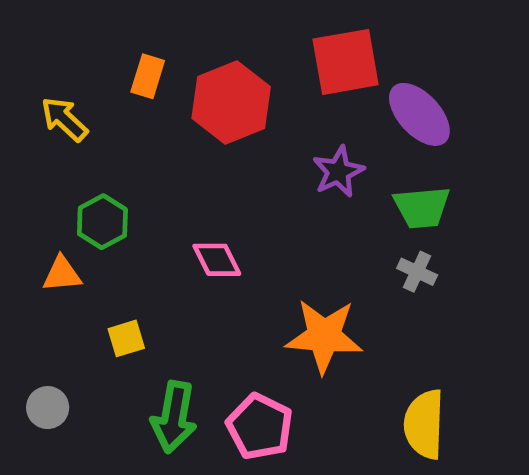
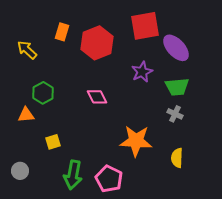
pink diamond: (217, 260) -> (97, 97), moved
yellow semicircle: (424, 424) -> (177, 158), moved, size x0.7

